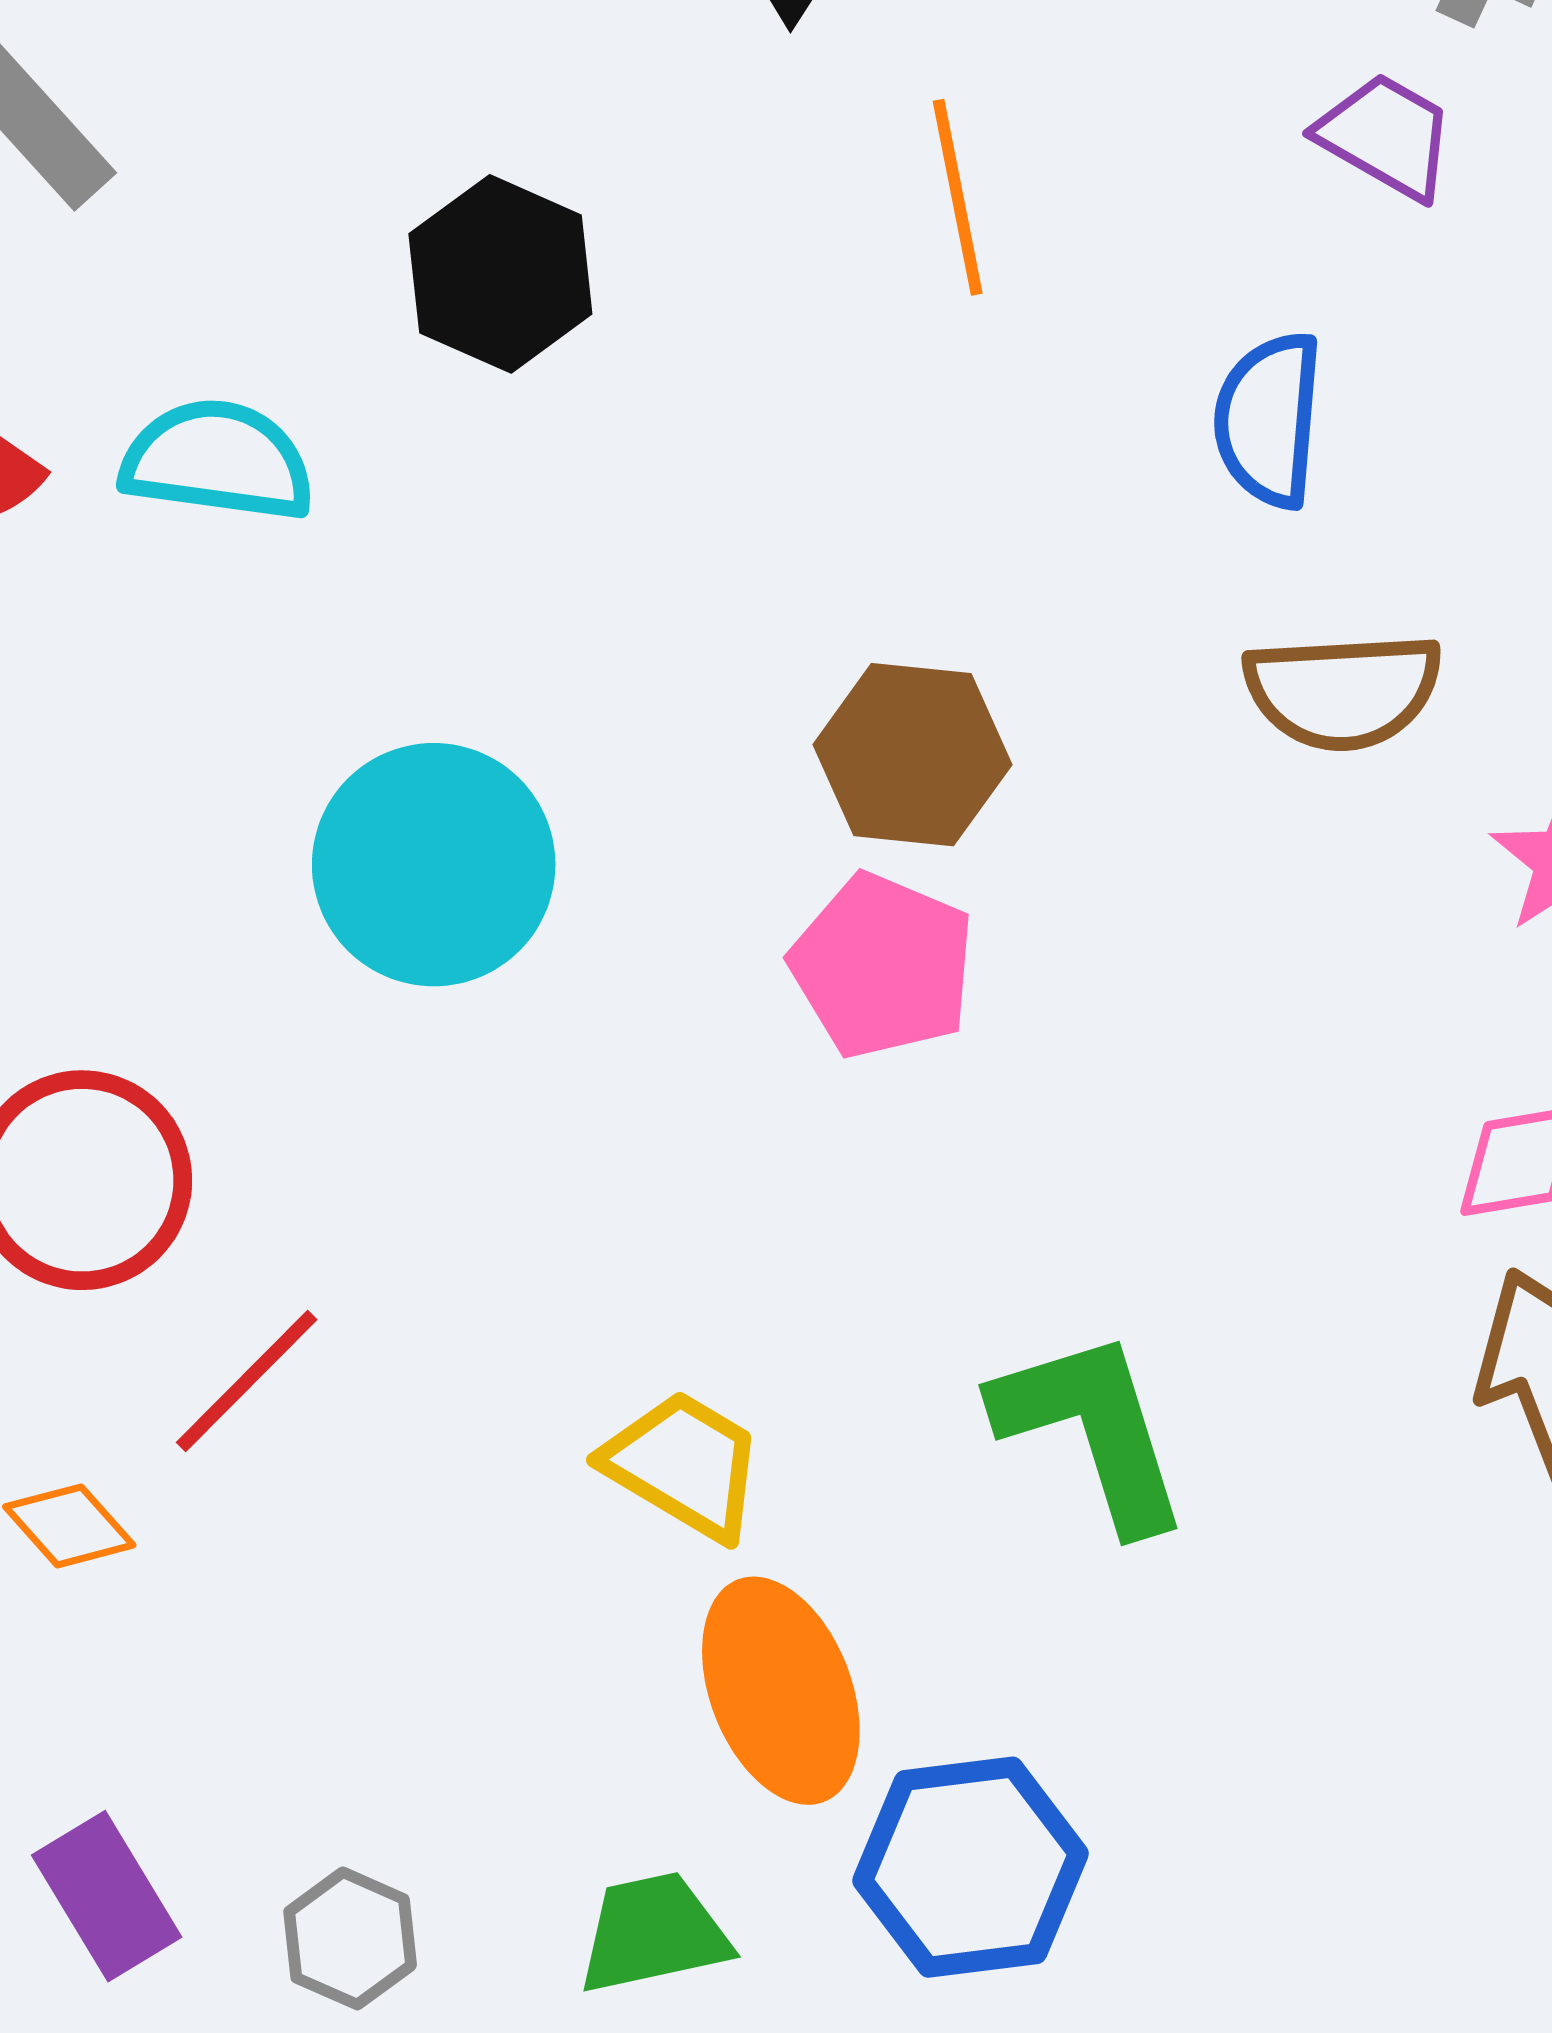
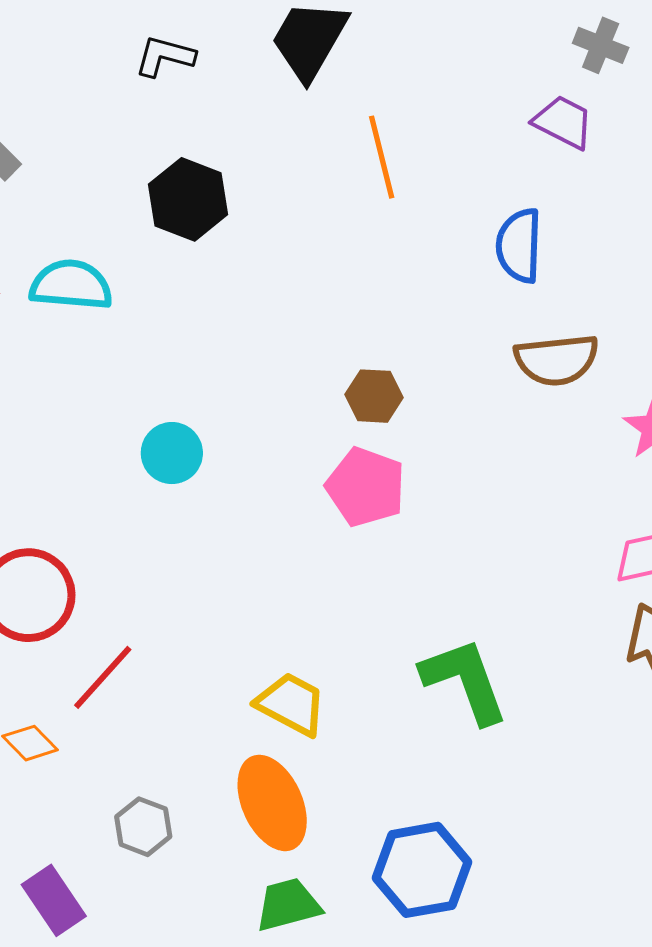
brown hexagon: (912, 755) -> (374, 396), size x0.7
cyan circle: (434, 865) -> (172, 453), size x0.6
orange ellipse: (781, 1691) -> (272, 803), moved
gray hexagon: (350, 1938) -> (143, 827), moved

